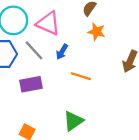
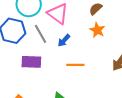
orange line: (81, 76) -> (75, 65), turned -30

